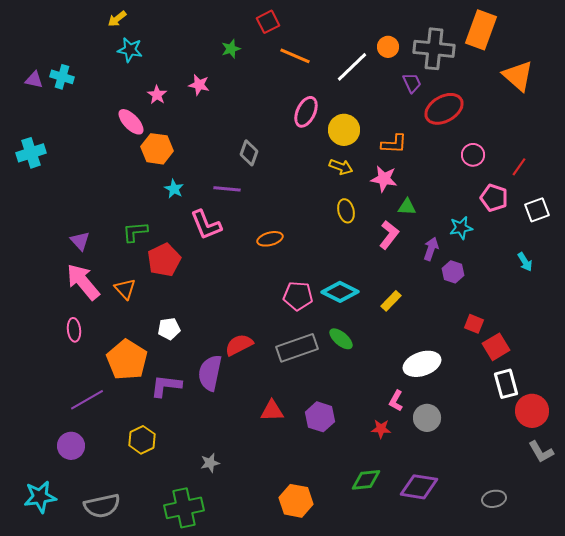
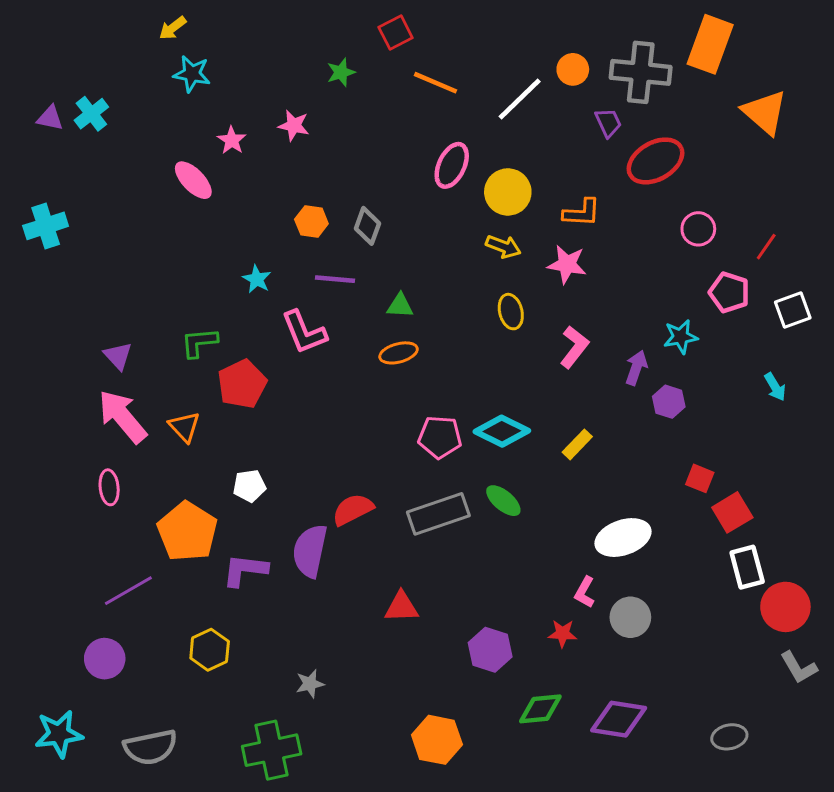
cyan cross: (62, 77) -> (91, 114), turned 35
orange hexagon: (157, 149) -> (311, 221), moved, size x0.7
green triangle: (407, 207) -> (400, 306), moved
purple hexagon: (320, 417) -> (490, 650), moved

